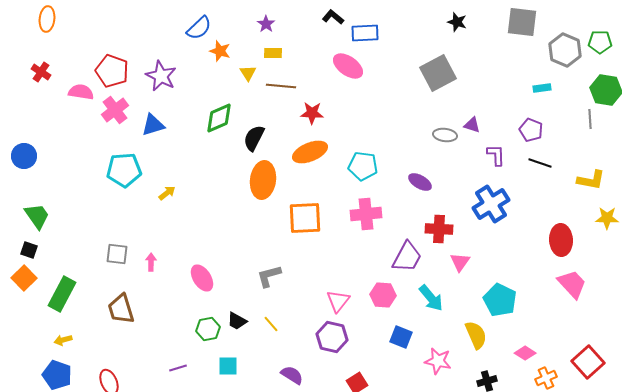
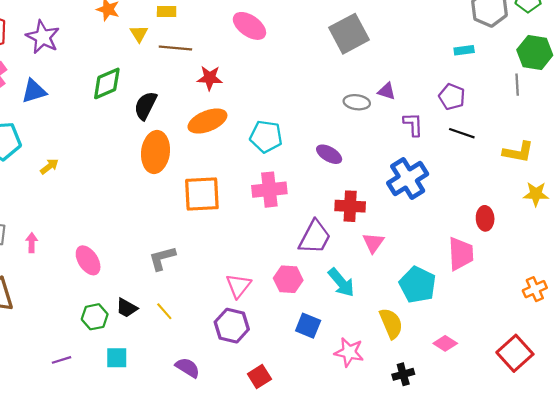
red ellipse: (561, 240) -> (485, 218), size x0.7
pink trapezoid: (572, 284) -> (461, 254), moved, turned 40
orange cross: (546, 378) -> (535, 289), moved

